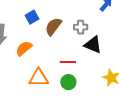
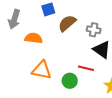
orange semicircle: (24, 48) -> (34, 38), turned 36
red line: (68, 62) -> (86, 68), moved

